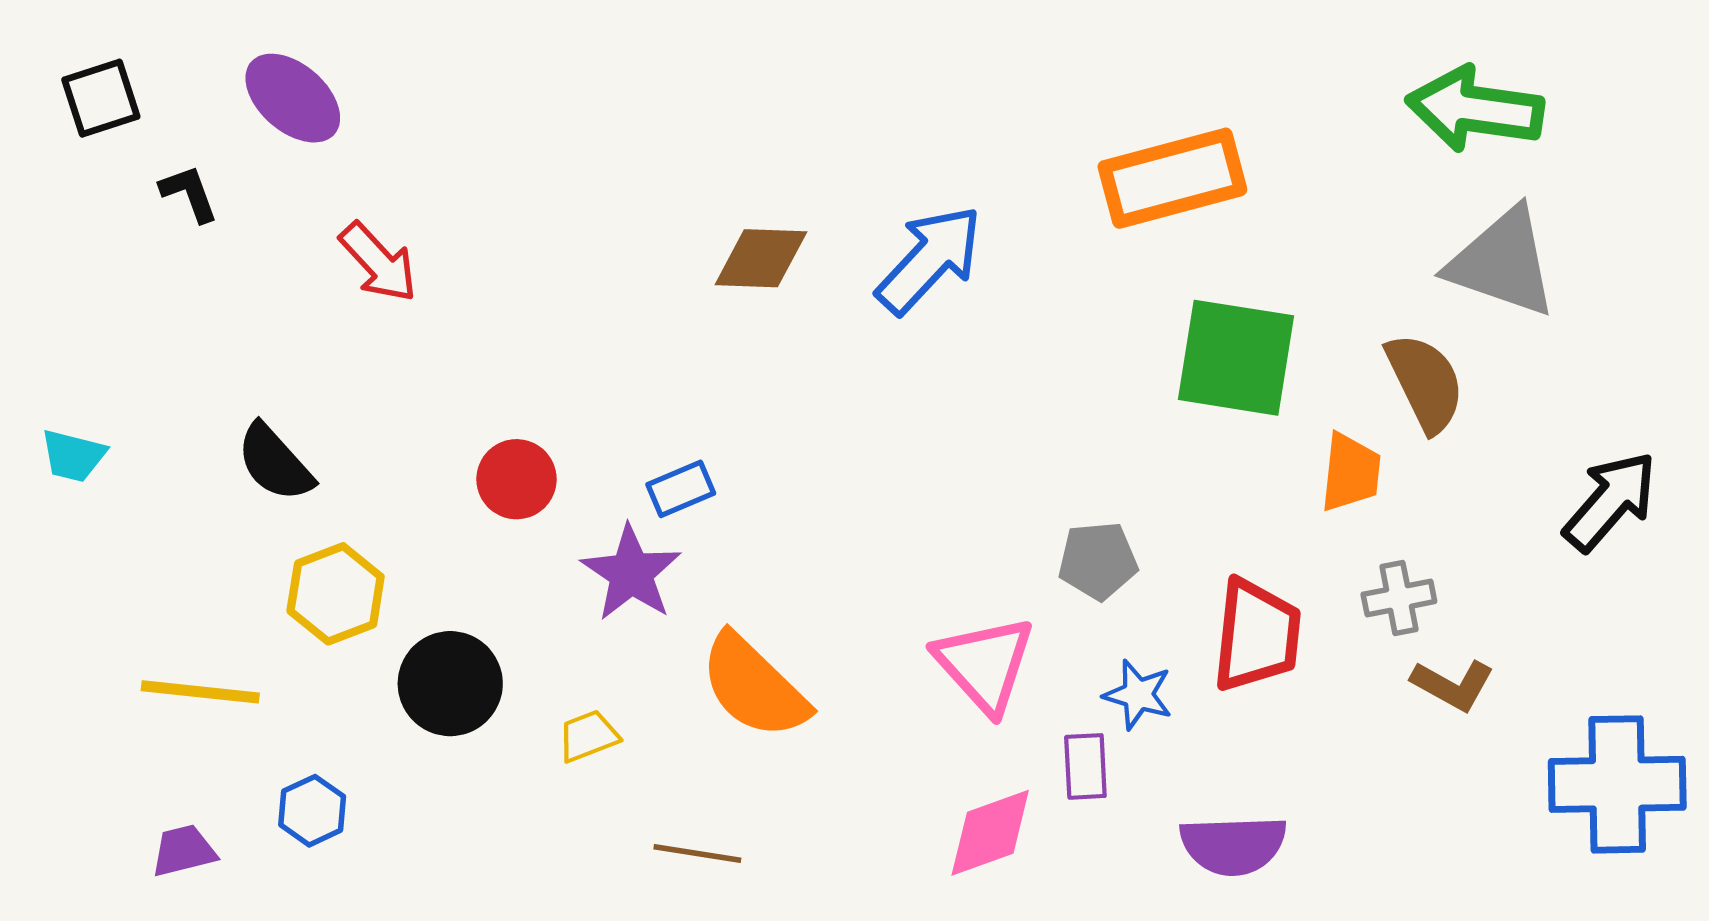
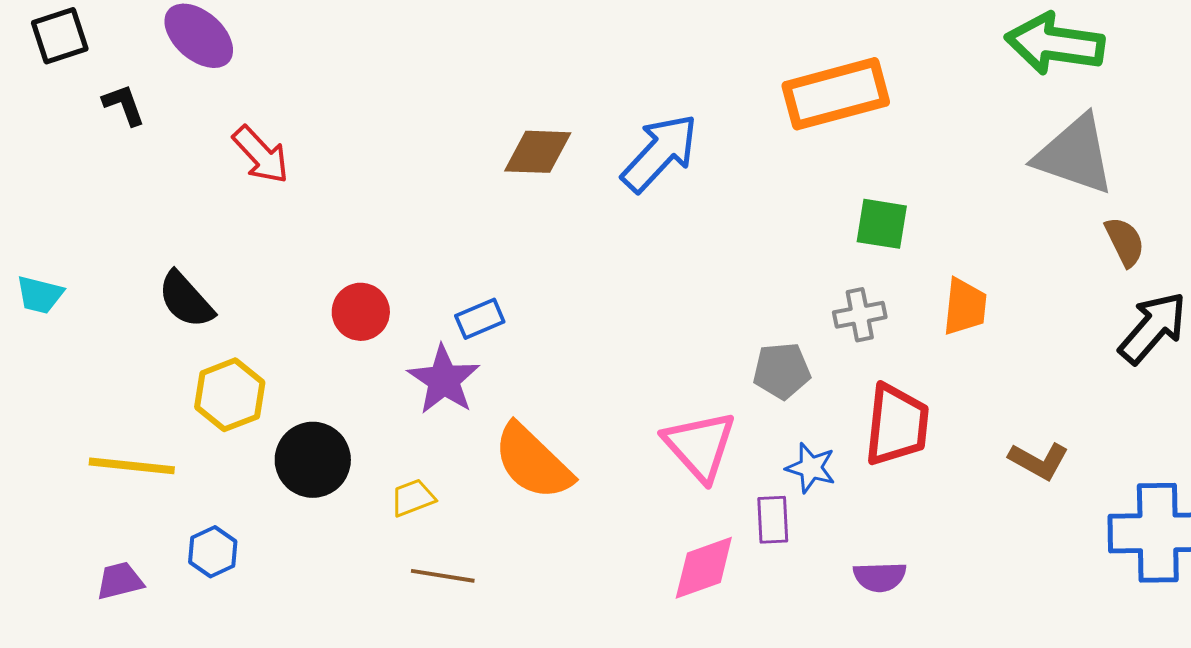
green square: (1236, 358) -> (882, 224), size x0.6
brown semicircle: (1425, 383) -> (1125, 242), moved, size x0.7
gray cross: (1399, 598) -> (860, 315), moved
purple semicircle: (1233, 845) -> (880, 577), size x0.7
brown line: (697, 853) -> (443, 576), moved

